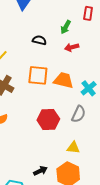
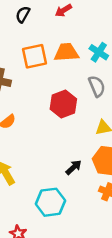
black semicircle: (39, 40) -> (23, 14), turned -56
gray semicircle: (79, 114) -> (97, 86), turned -30

